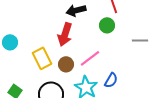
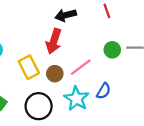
green circle: (107, 25) -> (112, 50), moved

